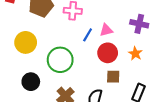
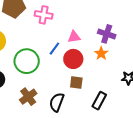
blue line: (88, 35) -> (54, 49), moved
orange star: (135, 54) -> (101, 53), moved

